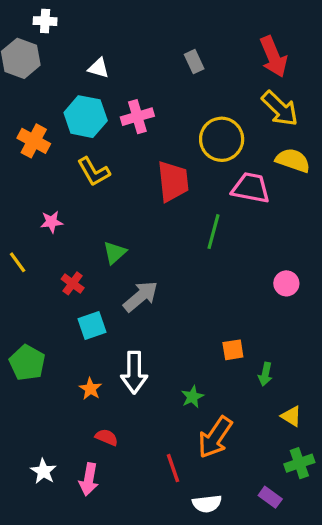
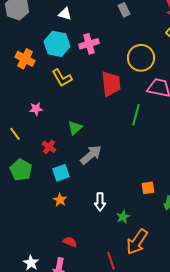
green pentagon: (27, 363) -> (21, 170), moved
white arrow: (134, 372) -> (100, 202), moved, size x0.7
orange star: (90, 389) -> (60, 200), moved

